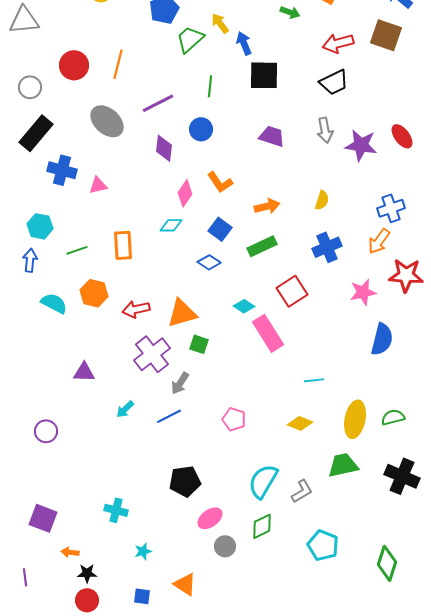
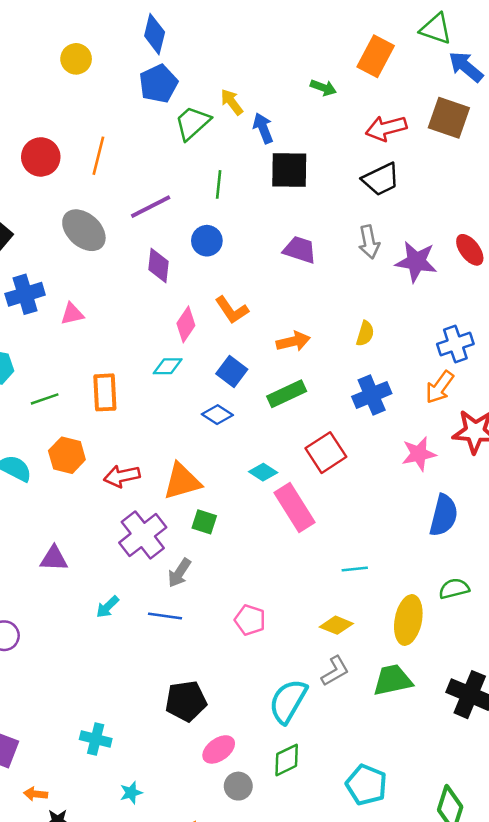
blue cross: (62, 170) -> (25, 294), turned -32
blue line: (169, 416) -> (165, 616), turned 35
green semicircle: (393, 417) -> (454, 589), moved
gray L-shape: (302, 491) -> (335, 671), moved

